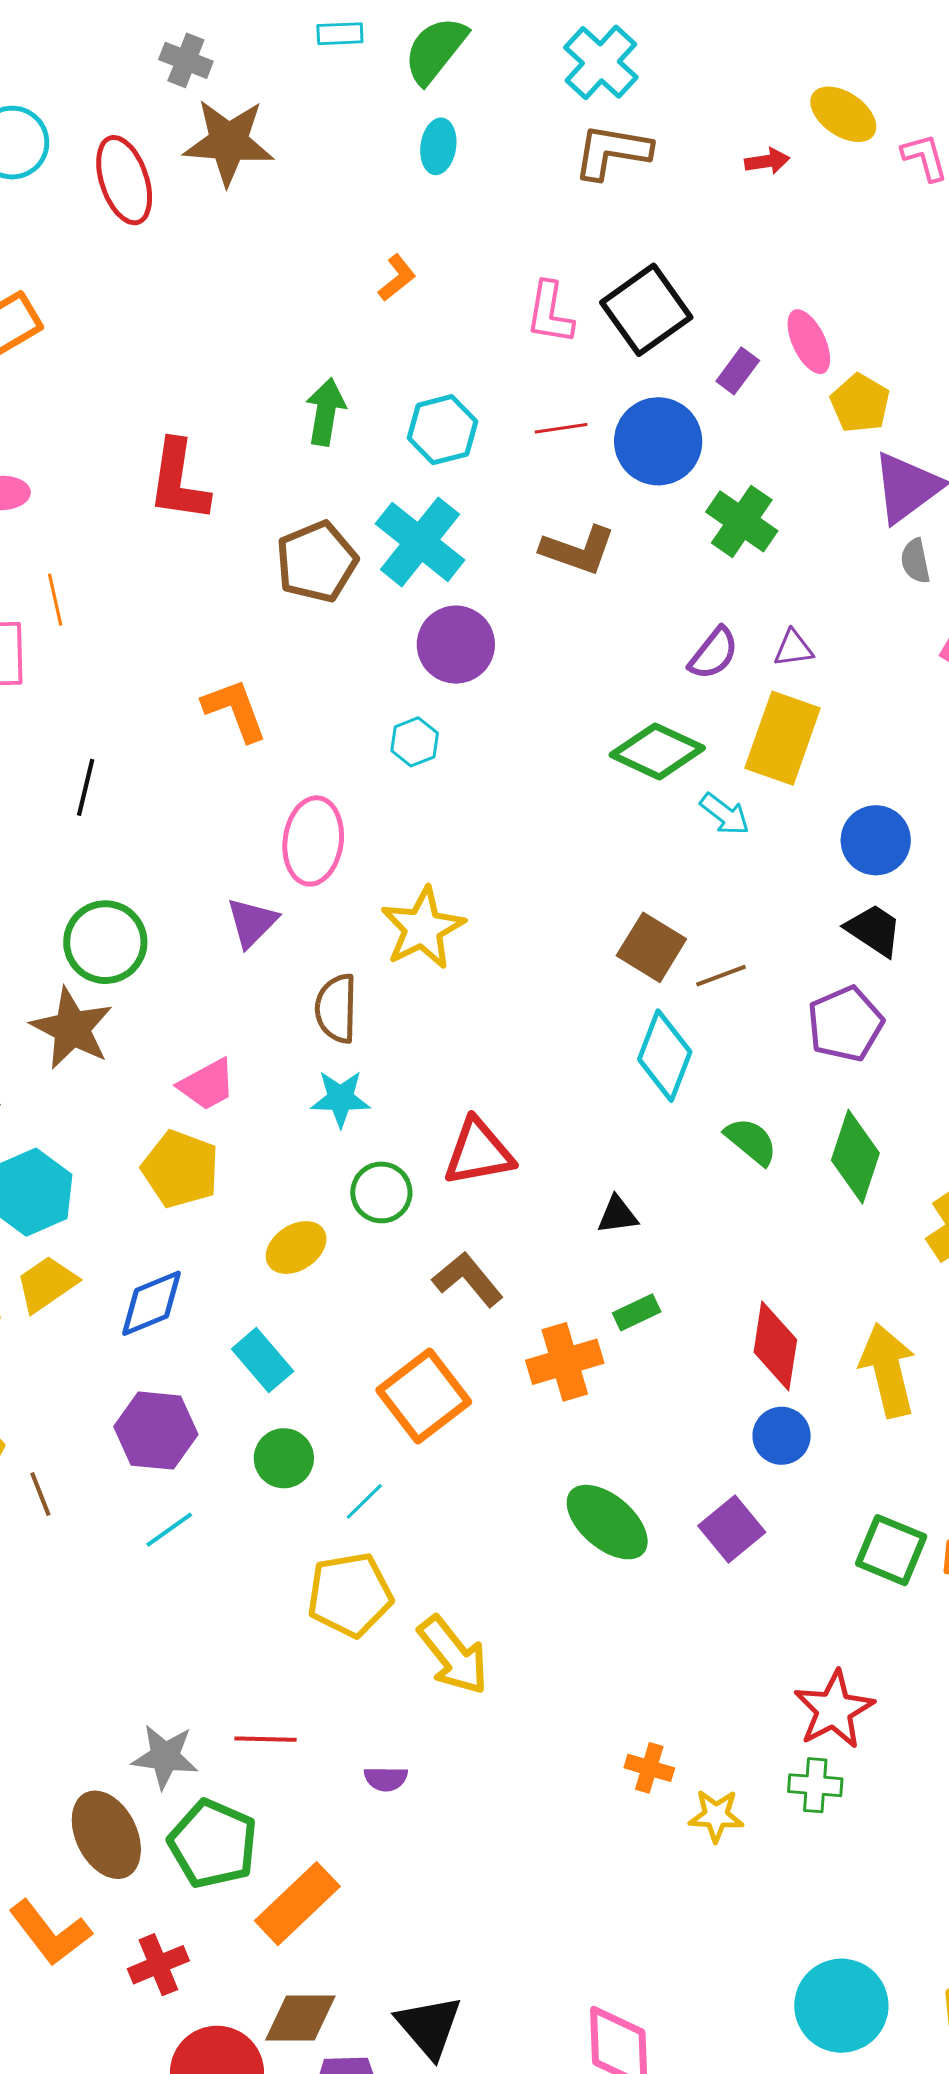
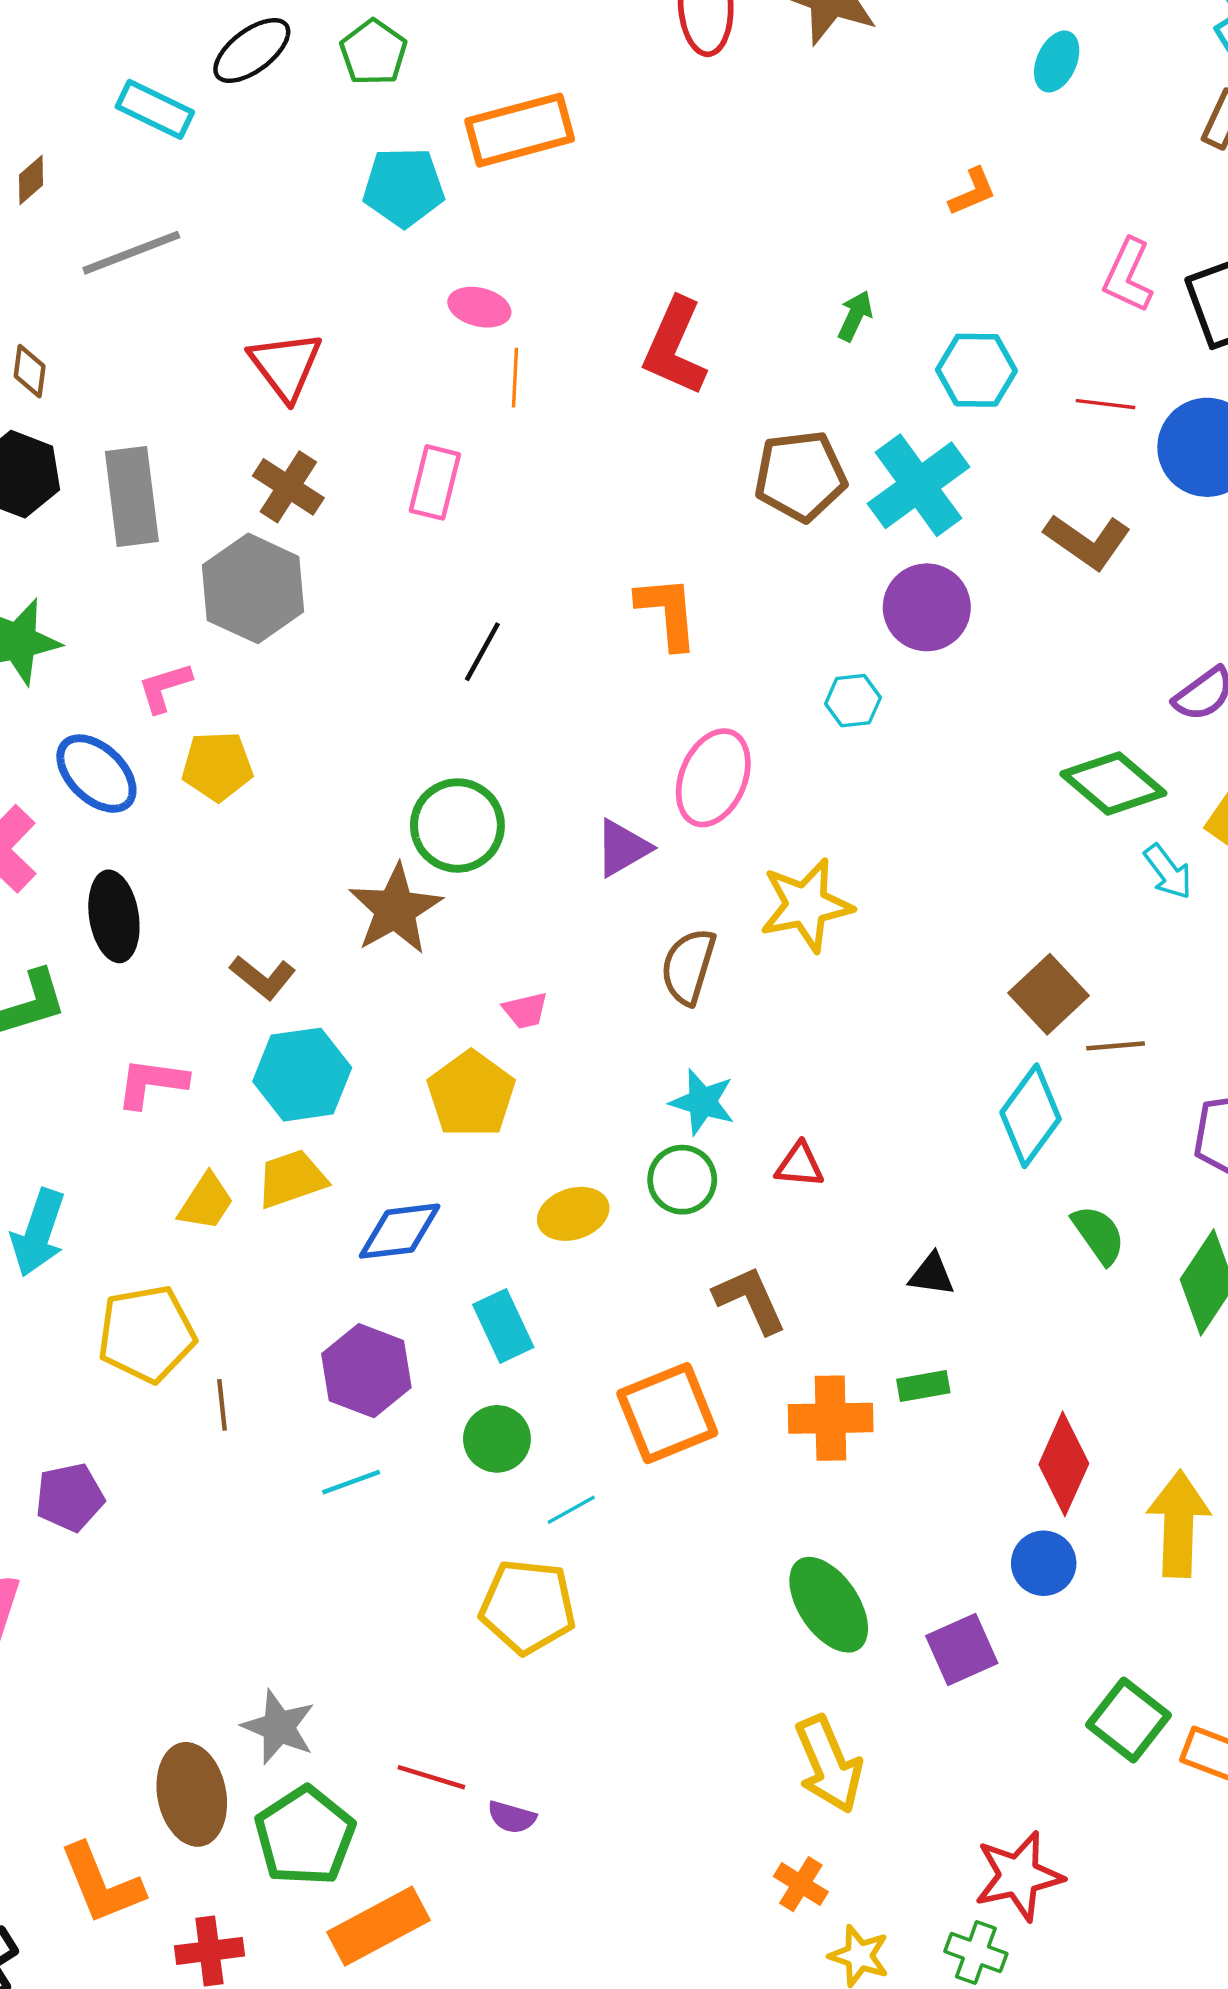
green arrow: (326, 412) -> (855, 316), size x0.7
orange line: (55, 600) -> (515, 378), moved
pink trapezoid: (207, 1085) -> (525, 1010), size x0.7
cyan star: (341, 1099) -> (702, 1102), moved
red triangle: (478, 1152) -> (800, 1165), size x0.6
yellow arrow: (453, 1655) -> (829, 1764), moved
red line: (266, 1739) -> (431, 1777), moved

